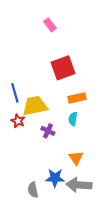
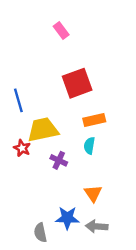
blue line: (15, 93) -> (18, 100), moved
gray arrow: (79, 185) -> (97, 226), size x0.7

